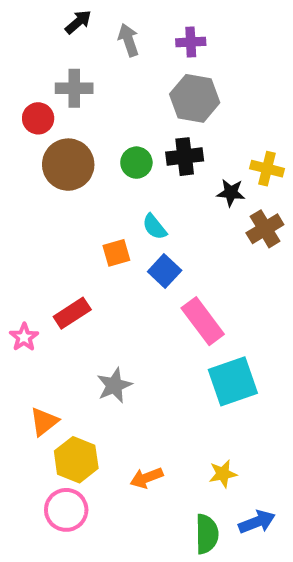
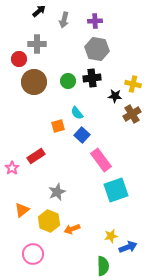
gray arrow: (128, 40) -> (64, 20), turned -147
yellow hexagon: (76, 460) -> (49, 221), moved
orange arrow: (146, 478) -> (72, 229), moved
blue arrow: (257, 522) -> (128, 247), moved

